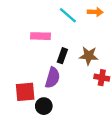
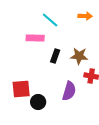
cyan line: (68, 15) -> (50, 20), moved
purple semicircle: (53, 78) -> (69, 91), moved

